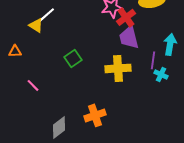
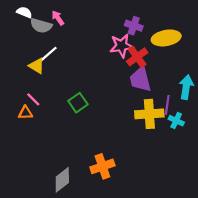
orange triangle: (15, 51) -> (25, 113), moved
yellow cross: (118, 68) -> (149, 114), moved
pink line: (33, 85) -> (33, 99), moved

